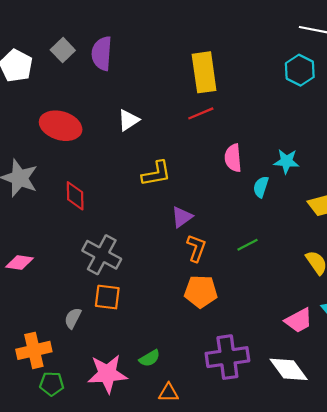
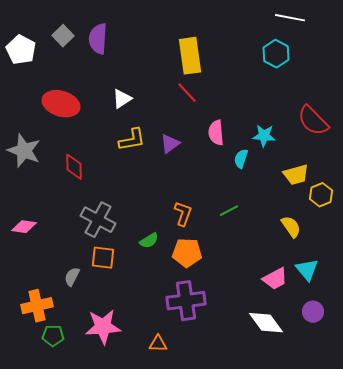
red line: (201, 113) -> (187, 93), turned 70
yellow L-shape: (156, 174) -> (132, 140), moved
purple triangle: (182, 217) -> (170, 144), moved
purple cross: (227, 357) -> (186, 301), moved
green semicircle: (150, 358) -> (149, 241), moved

